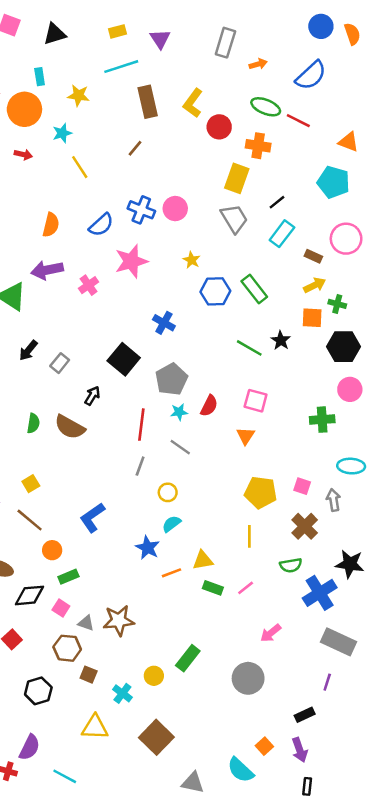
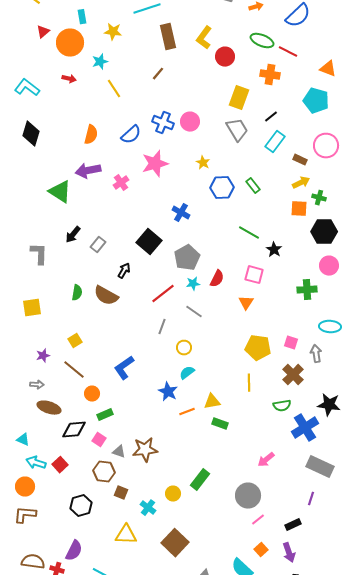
orange cross: (258, 146) -> (270, 75), moved
green rectangle: (254, 289) -> (253, 186), size x0.7
black star: (281, 340) -> (274, 250), moved
red line: (141, 425) -> (163, 294), turned 45
pink line: (246, 588) -> (258, 520), moved

